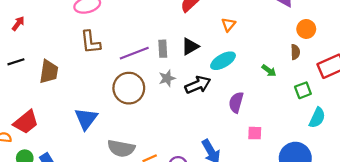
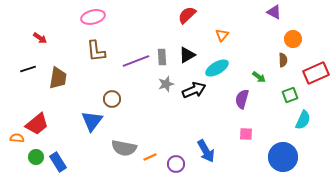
red arrow: (18, 23) -> (40, 38), moved, turned 88
brown circle: (129, 88) -> (112, 99), moved, size x0.6
purple semicircle: (236, 102) -> (242, 99), moved

